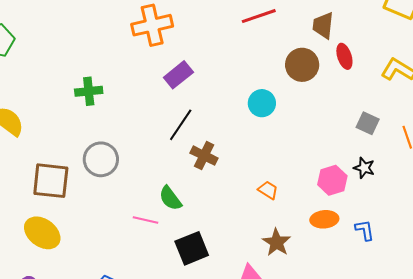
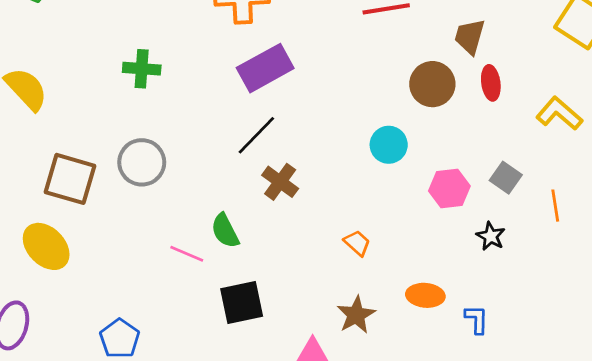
purple rectangle: (178, 75) -> (265, 68), size x1.4
cyan circle: (262, 103) -> (389, 145), moved
pink hexagon: (332, 180) -> (449, 188), moved

